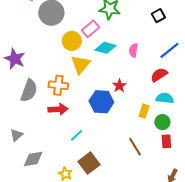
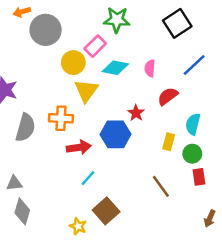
black square: (158, 16) -> (177, 23), size x1.6
red semicircle: (159, 75) -> (168, 96), moved
cyan semicircle: (165, 98) -> (193, 124), turned -78
red arrow: (58, 109) -> (79, 147), moved
gray triangle: (16, 135) -> (14, 183), turned 40
gray diamond: (33, 159) -> (22, 211), moved, turned -60

